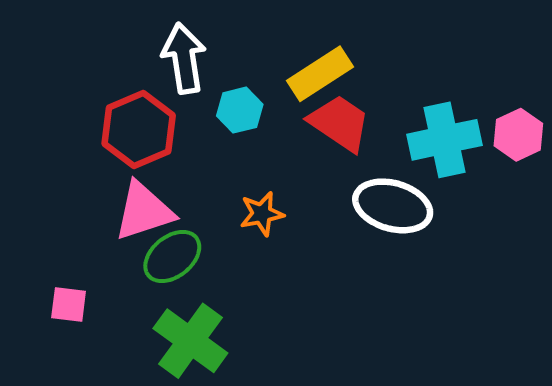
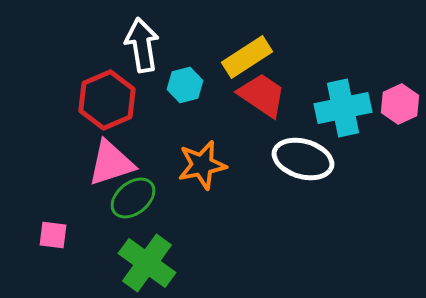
orange star: (262, 214) -> (202, 165), size x1.4

